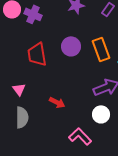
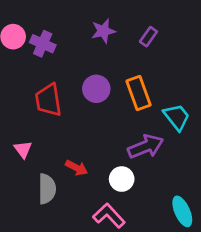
white circle: (101, 114) -> (122, 179), moved
gray semicircle: (22, 117) -> (47, 189), moved

